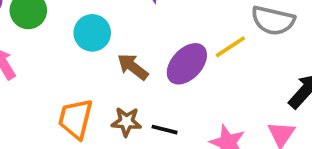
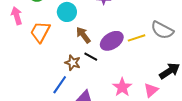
orange trapezoid: (76, 119) -> (40, 32), moved
black line: (165, 130) -> (91, 57), moved

